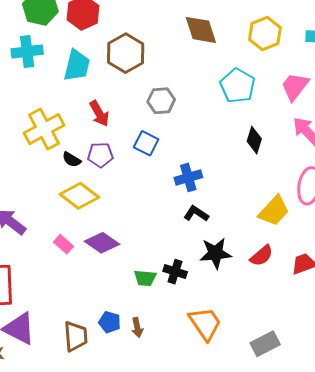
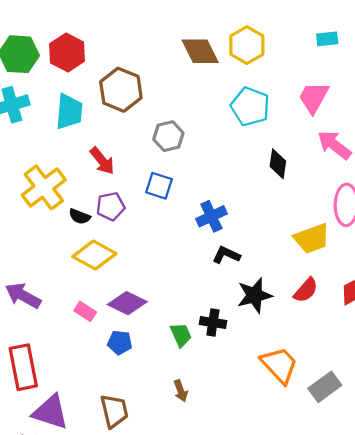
yellow hexagon: (265, 34) -> (247, 45), moved
yellow trapezoid: (274, 211) -> (312, 239), turned 36
green trapezoid: (145, 278) -> (181, 335), turned -110
blue pentagon: (110, 322) -> (120, 343), moved
orange trapezoid: (205, 324) -> (279, 365), moved

